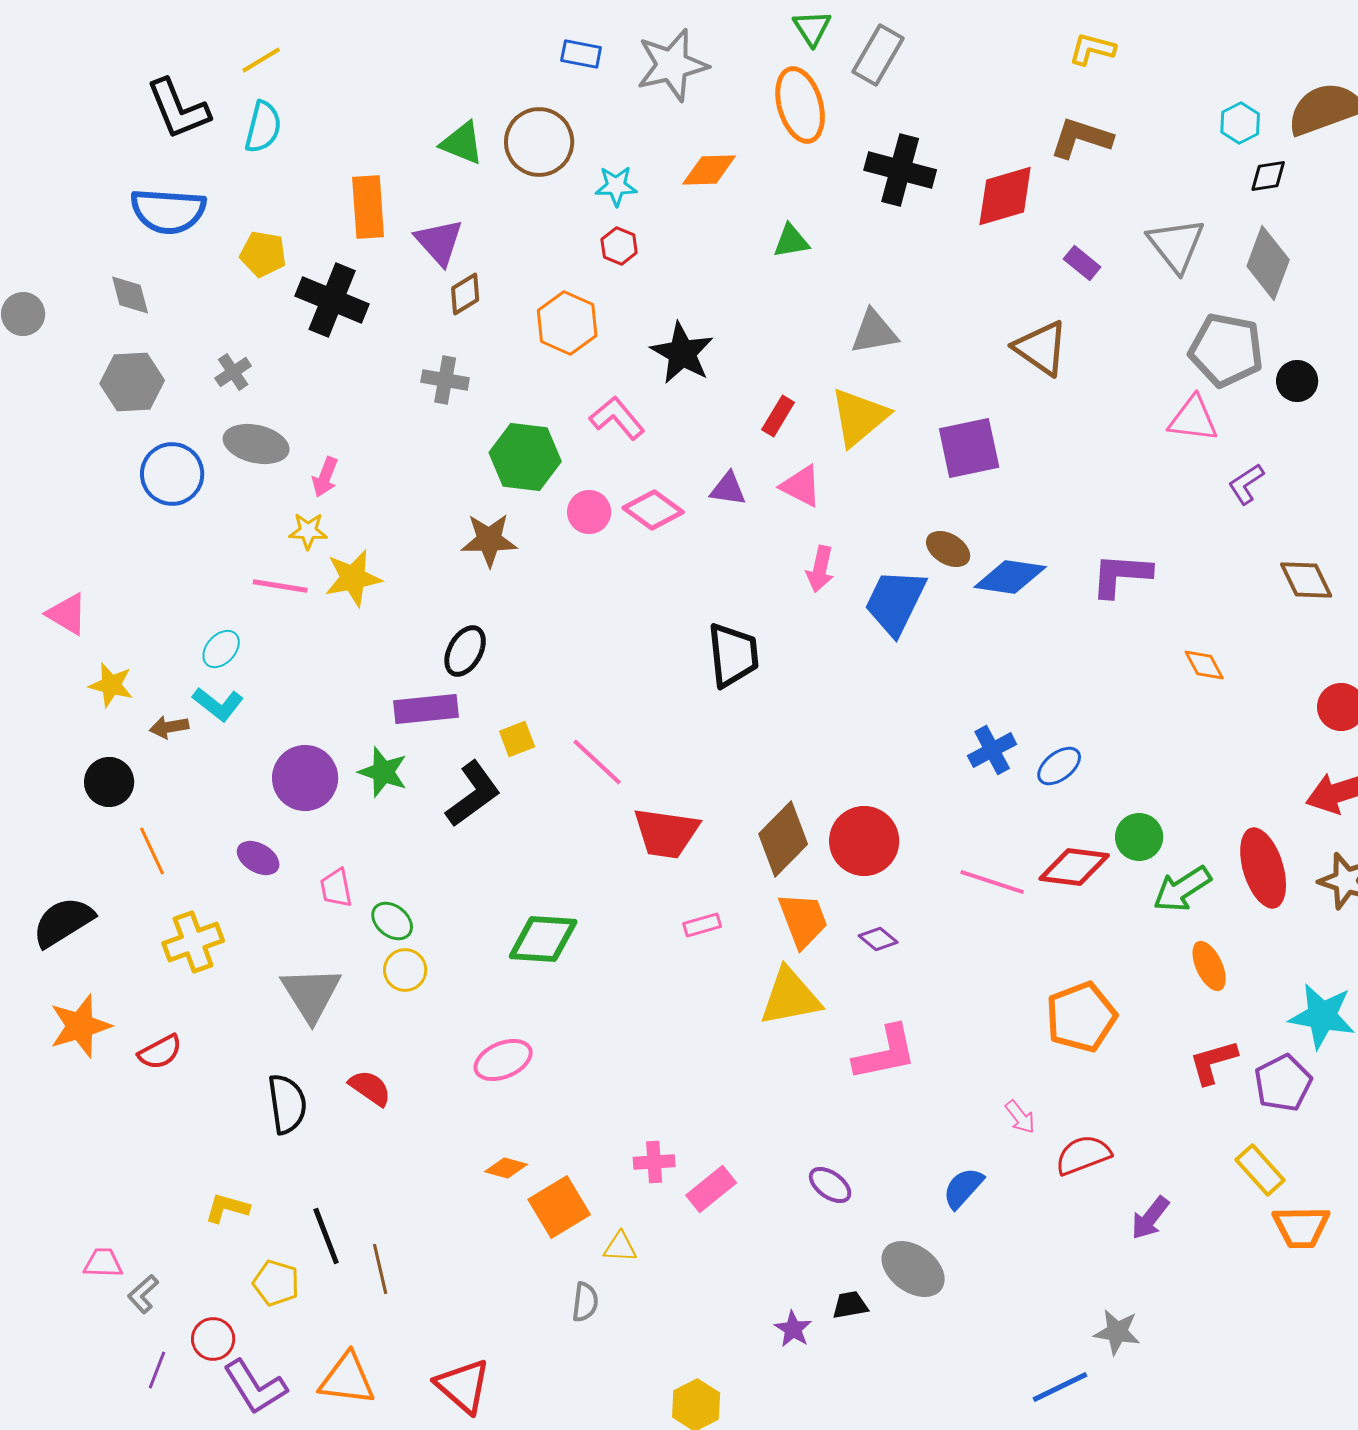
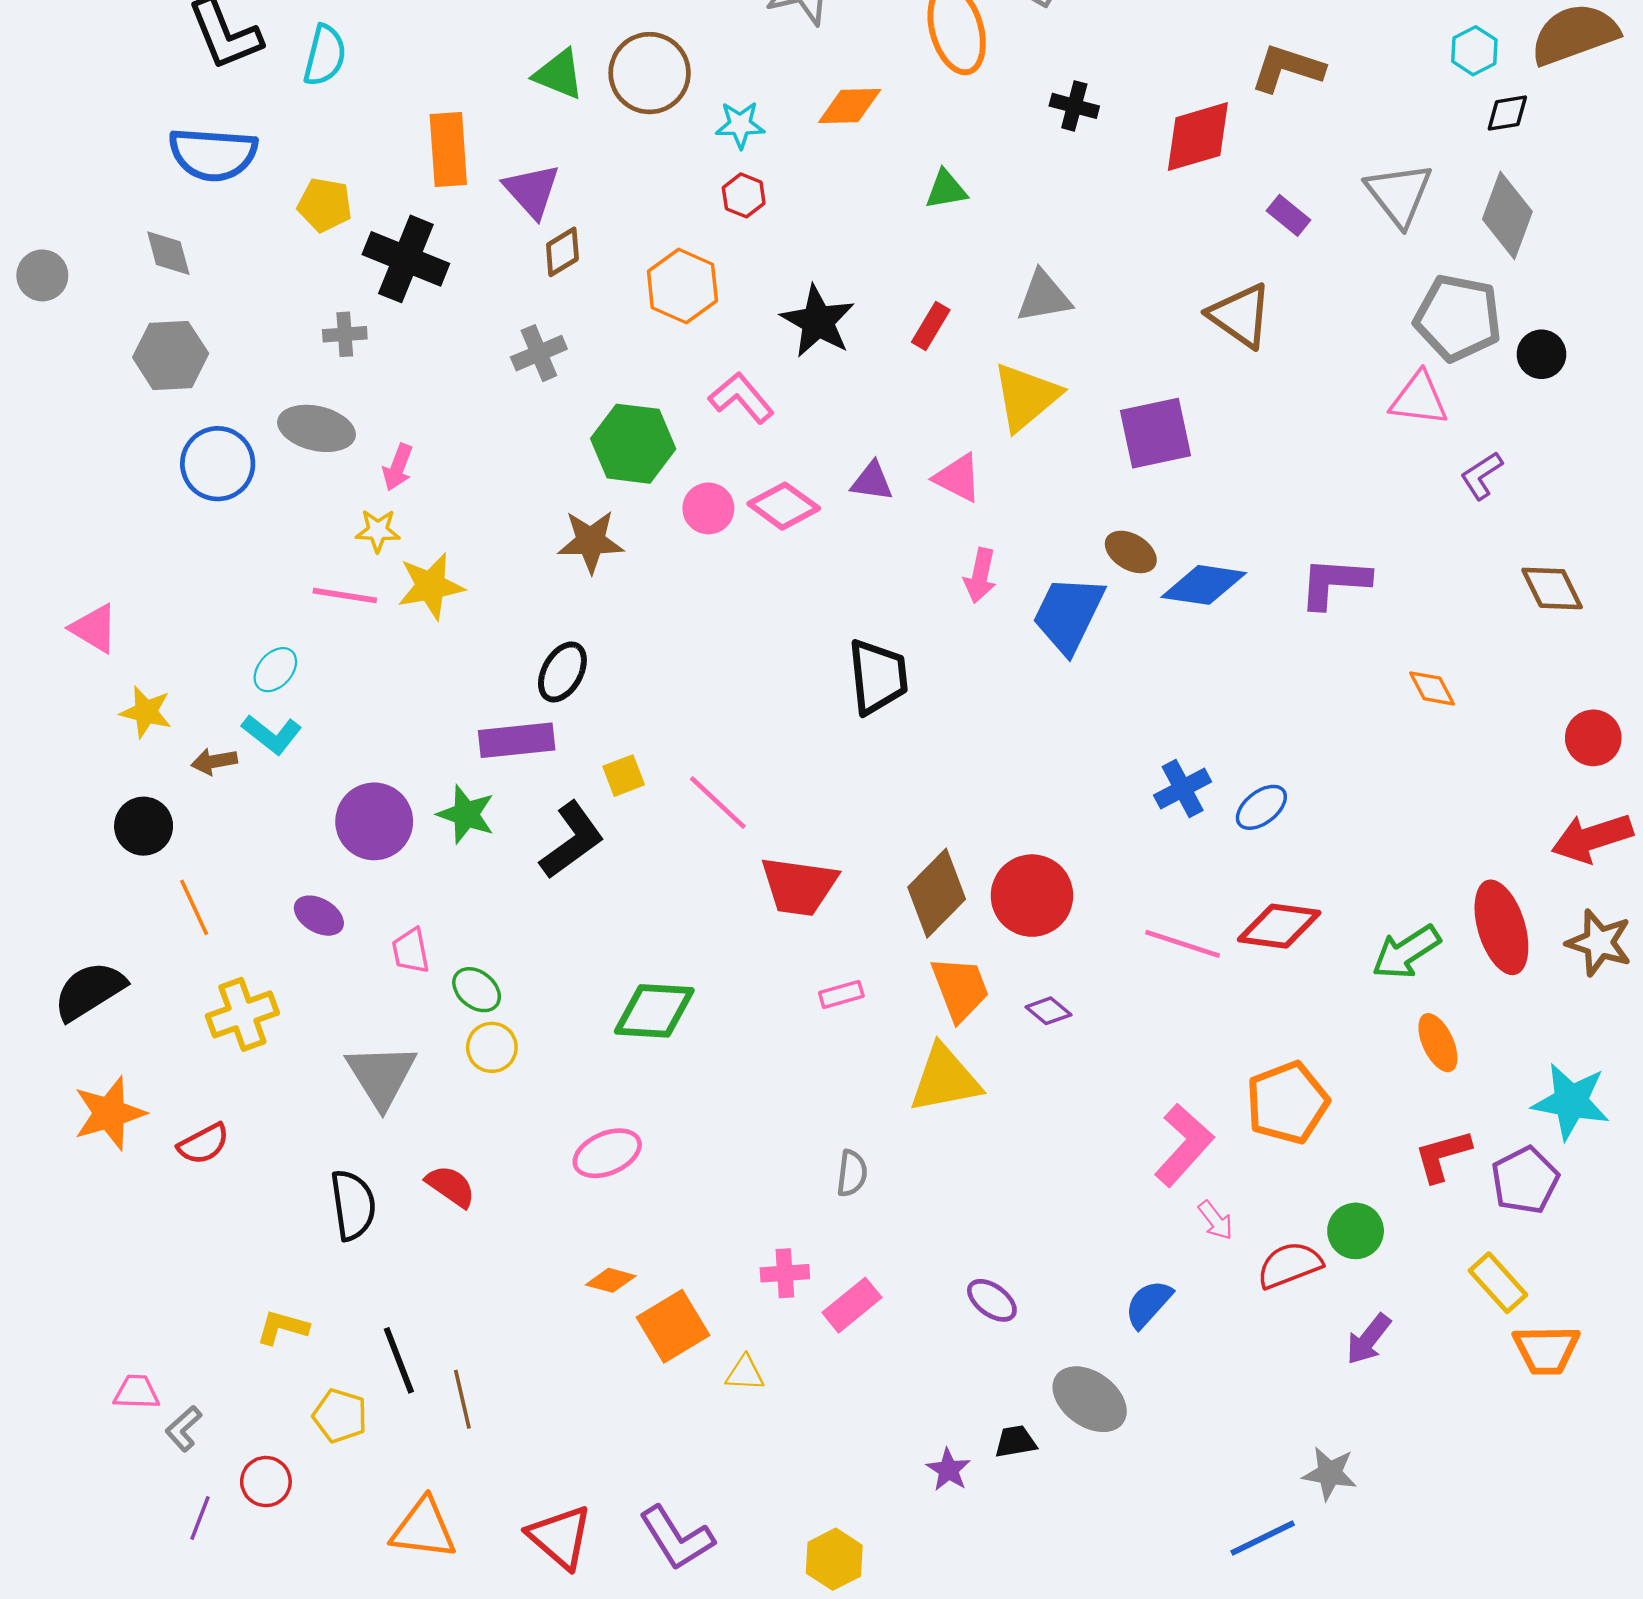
black cross: (900, 170) -> (1074, 106), size x0.6
gray cross: (233, 372) -> (345, 334), moved, turned 30
gray cross: (445, 380) -> (539, 353), turned -33
red rectangle: (778, 416) -> (931, 326), moved
green circle: (1139, 837) -> (1356, 1231), moved
pink L-shape: (885, 1053) -> (1184, 1145), moved, turned -36
gray semicircle: (585, 1302) -> (852, 1173), moved
purple L-shape: (255, 1387) -> (677, 1538), moved

